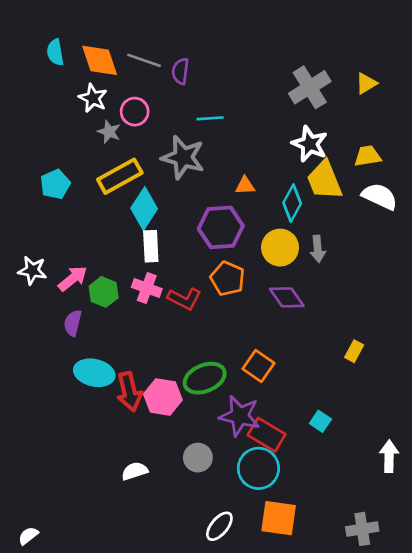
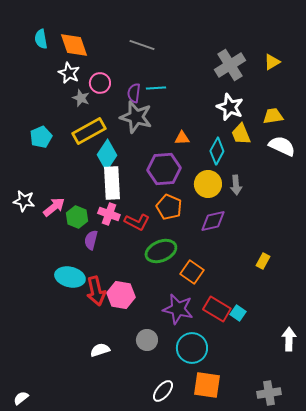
gray line: (144, 60) -> (142, 45), moved
purple semicircle: (180, 71) -> (134, 93), moved
yellow trapezoid: (324, 180) -> (241, 134), size x0.7
white rectangle: (151, 246) -> (112, 183), size x1.4
purple diamond: (287, 297) -> (213, 221), turned -68
purple semicircle: (73, 323) -> (91, 240), moved
green ellipse: (205, 378) -> (161, 251), moved
red rectangle: (267, 435) -> (217, 309), moved

